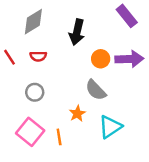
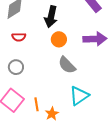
orange circle: (101, 59) -> (59, 39), moved
orange star: (77, 114) -> (52, 114), moved

